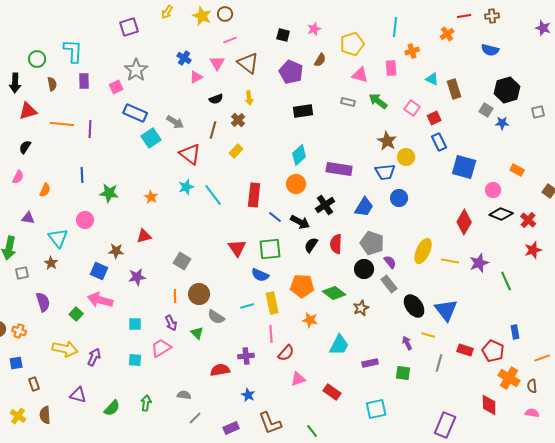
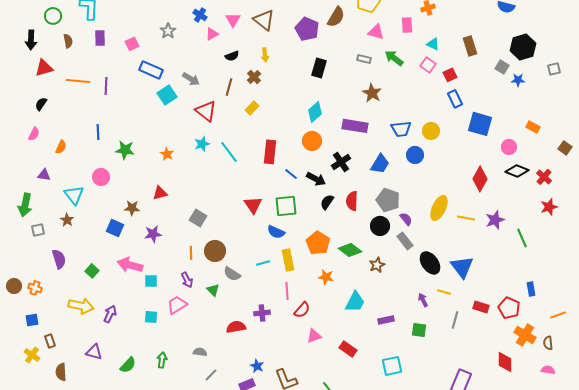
brown semicircle: (320, 60) -> (336, 17), size x1.5
gray star: (136, 70) -> (168, 31), moved, size x0.7
cyan triangle: (432, 79) -> (433, 44), moved
black rectangle: (303, 111) -> (319, 68), turned -66
brown star: (387, 141) -> (372, 93), moved
yellow circle: (406, 157) -> (431, 131), moved
orange pentagon: (302, 286) -> (318, 243), turned 30
pink arrow: (100, 300) -> (130, 265), moved
blue star: (248, 395) -> (257, 366), moved
yellow cross: (18, 416) -> (32, 355), moved

